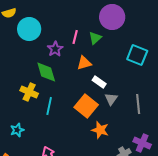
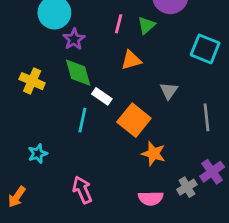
purple star: (55, 49) -> (74, 39), moved
white rectangle: (99, 82) -> (102, 96), moved
yellow cross: (29, 92) -> (32, 81), moved
gray triangle: (111, 99) -> (169, 91), moved
purple cross: (142, 143) -> (212, 172), turned 30

